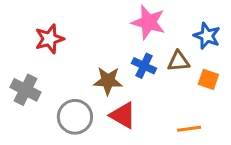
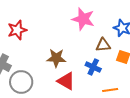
blue cross: (144, 66) -> (93, 67), moved
gray circle: (75, 117) -> (21, 82), moved

